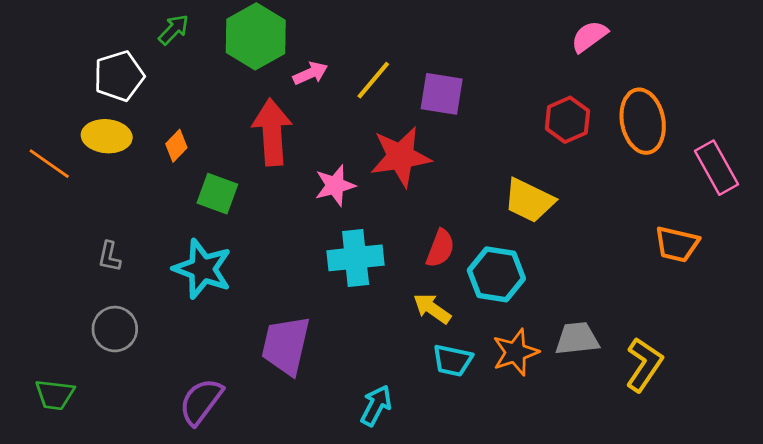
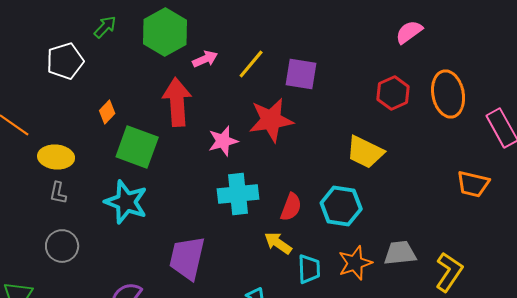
yellow ellipse: (107, 136) -> (56, 157), moved
green square: (217, 194) -> (137, 147), size x1.4
red semicircle: (440, 248) -> (291, 207), moved
yellow arrow: (432, 309) -> (278, 243), moved
cyan trapezoid: (453, 360) -> (309, 269), turned -104

